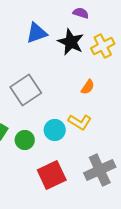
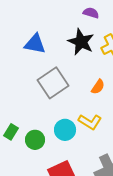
blue triangle: (37, 33) -> (35, 44), moved, turned 30
gray square: (26, 90) -> (53, 83), moved

